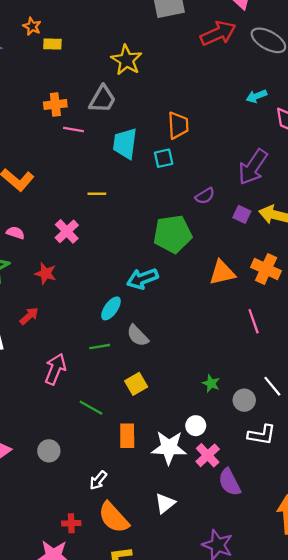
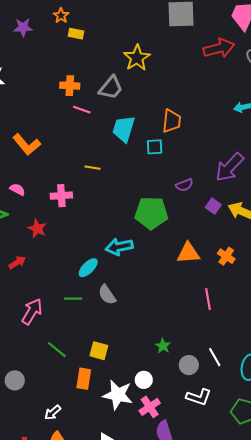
pink cross: (67, 231) -> (61, 196), turned 30
orange cross: (266, 269) -> (226, 256), size x0.7
yellow square: (136, 384) -> (99, 351), moved, turned 36

